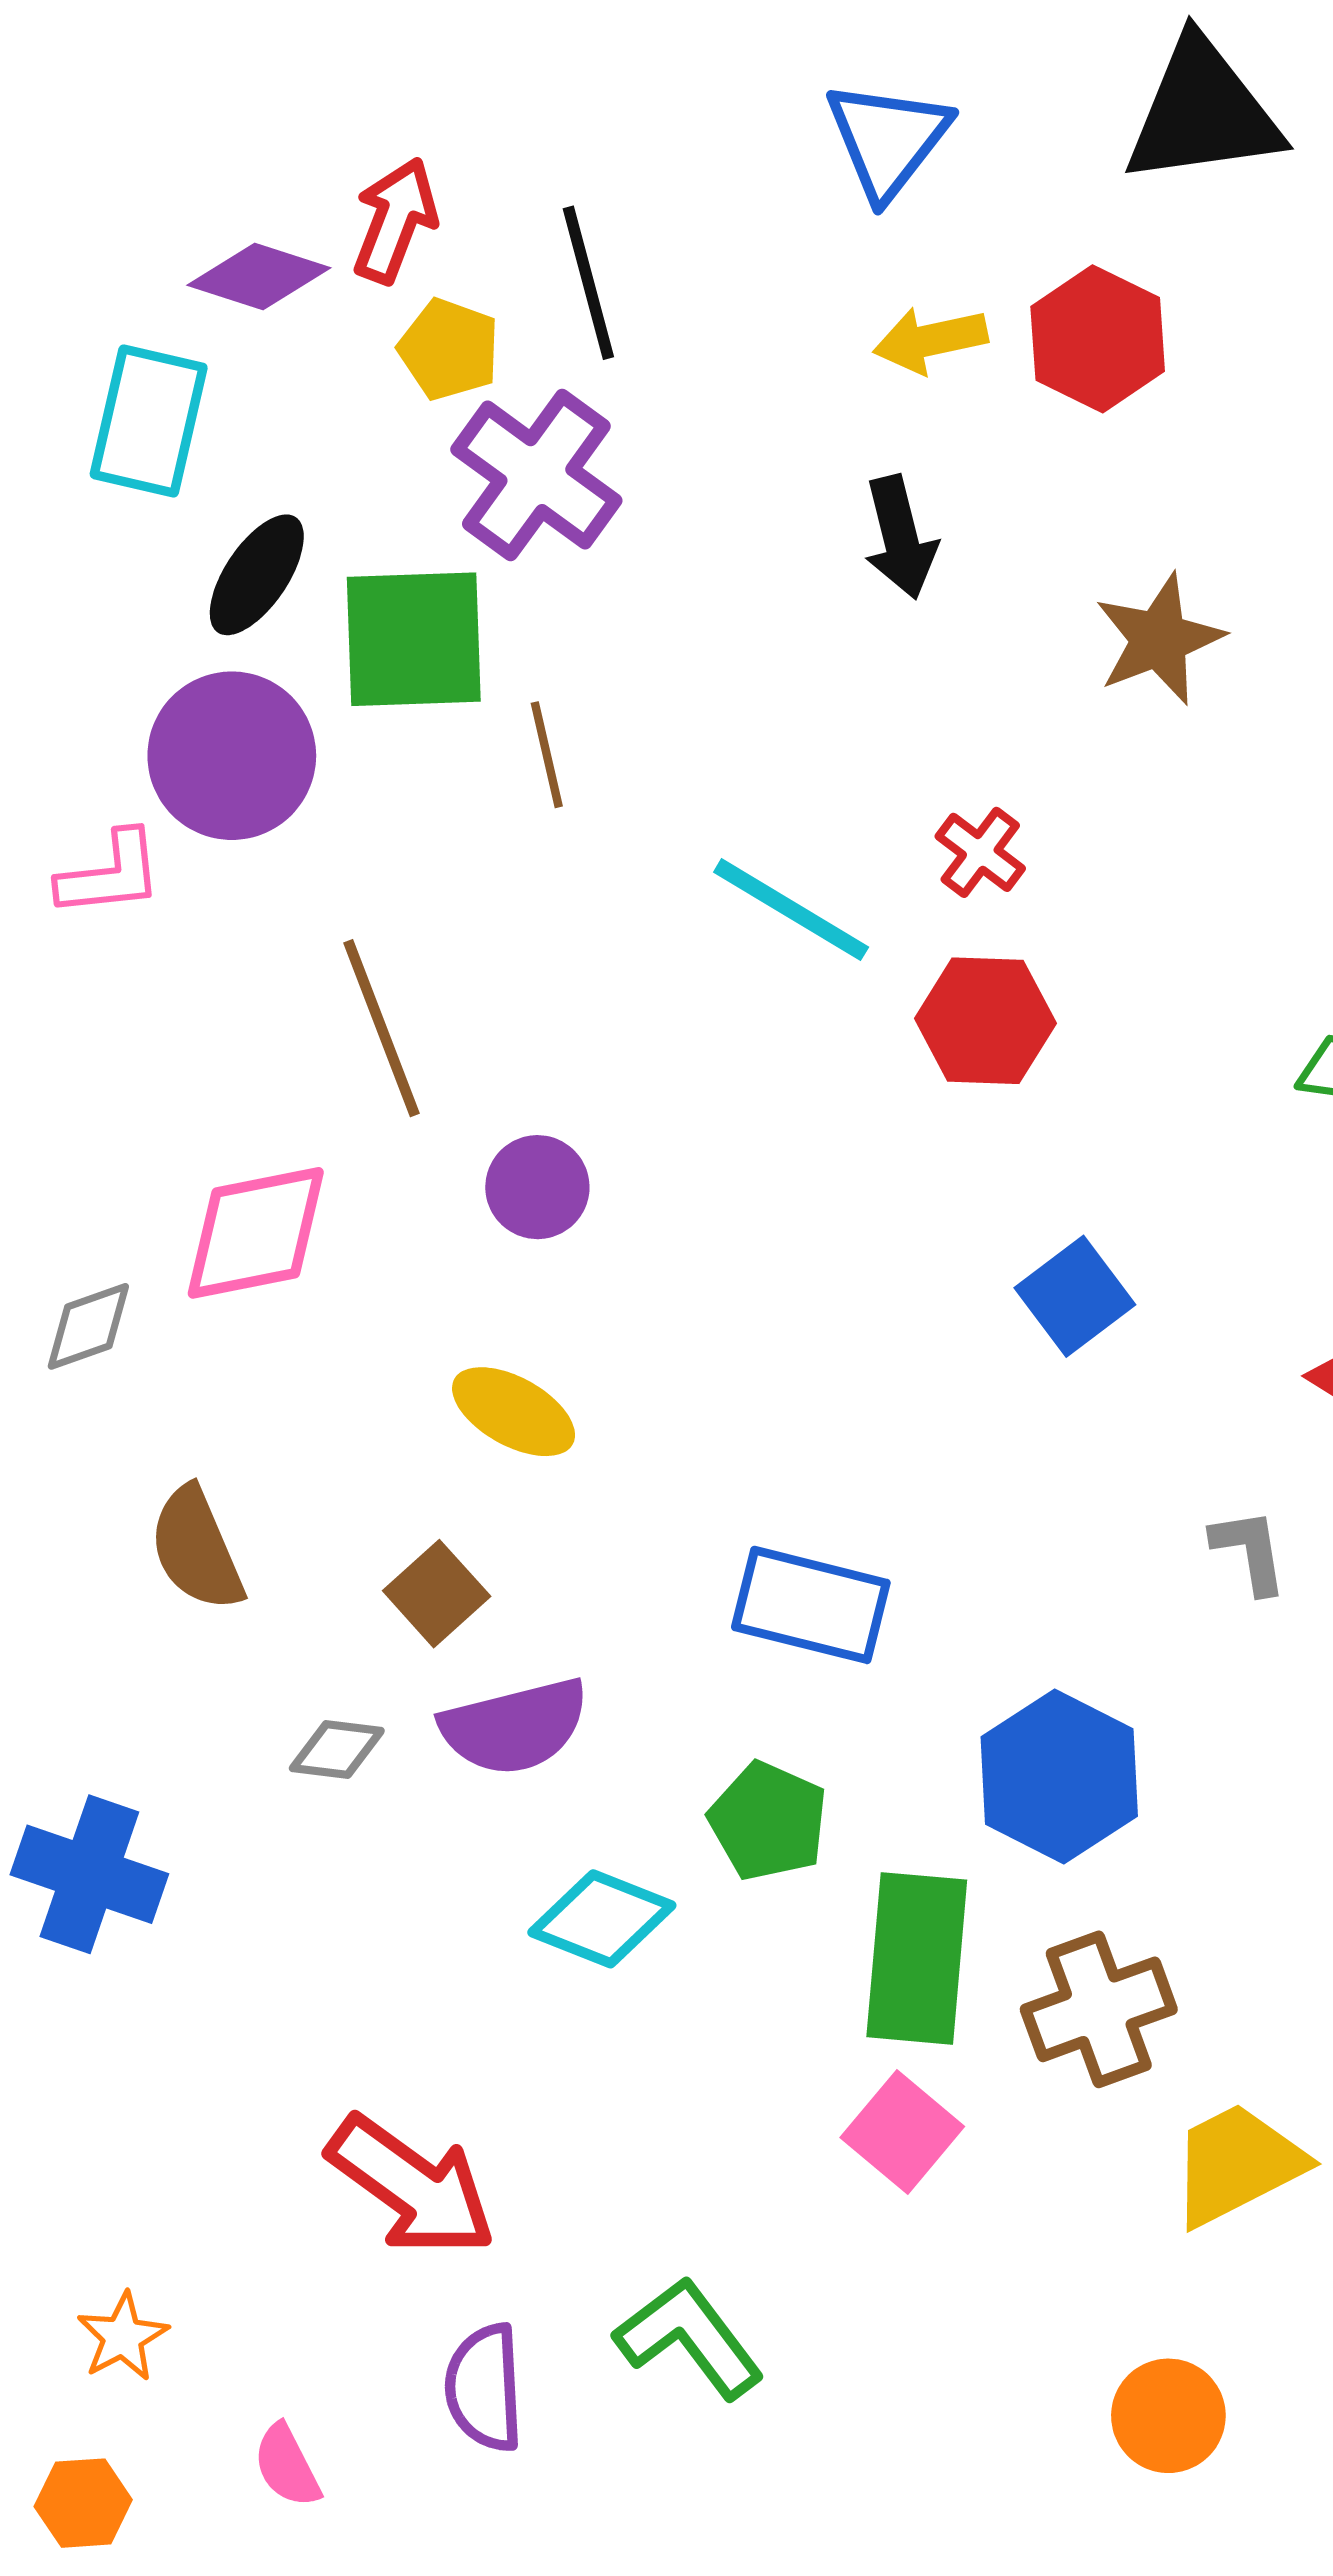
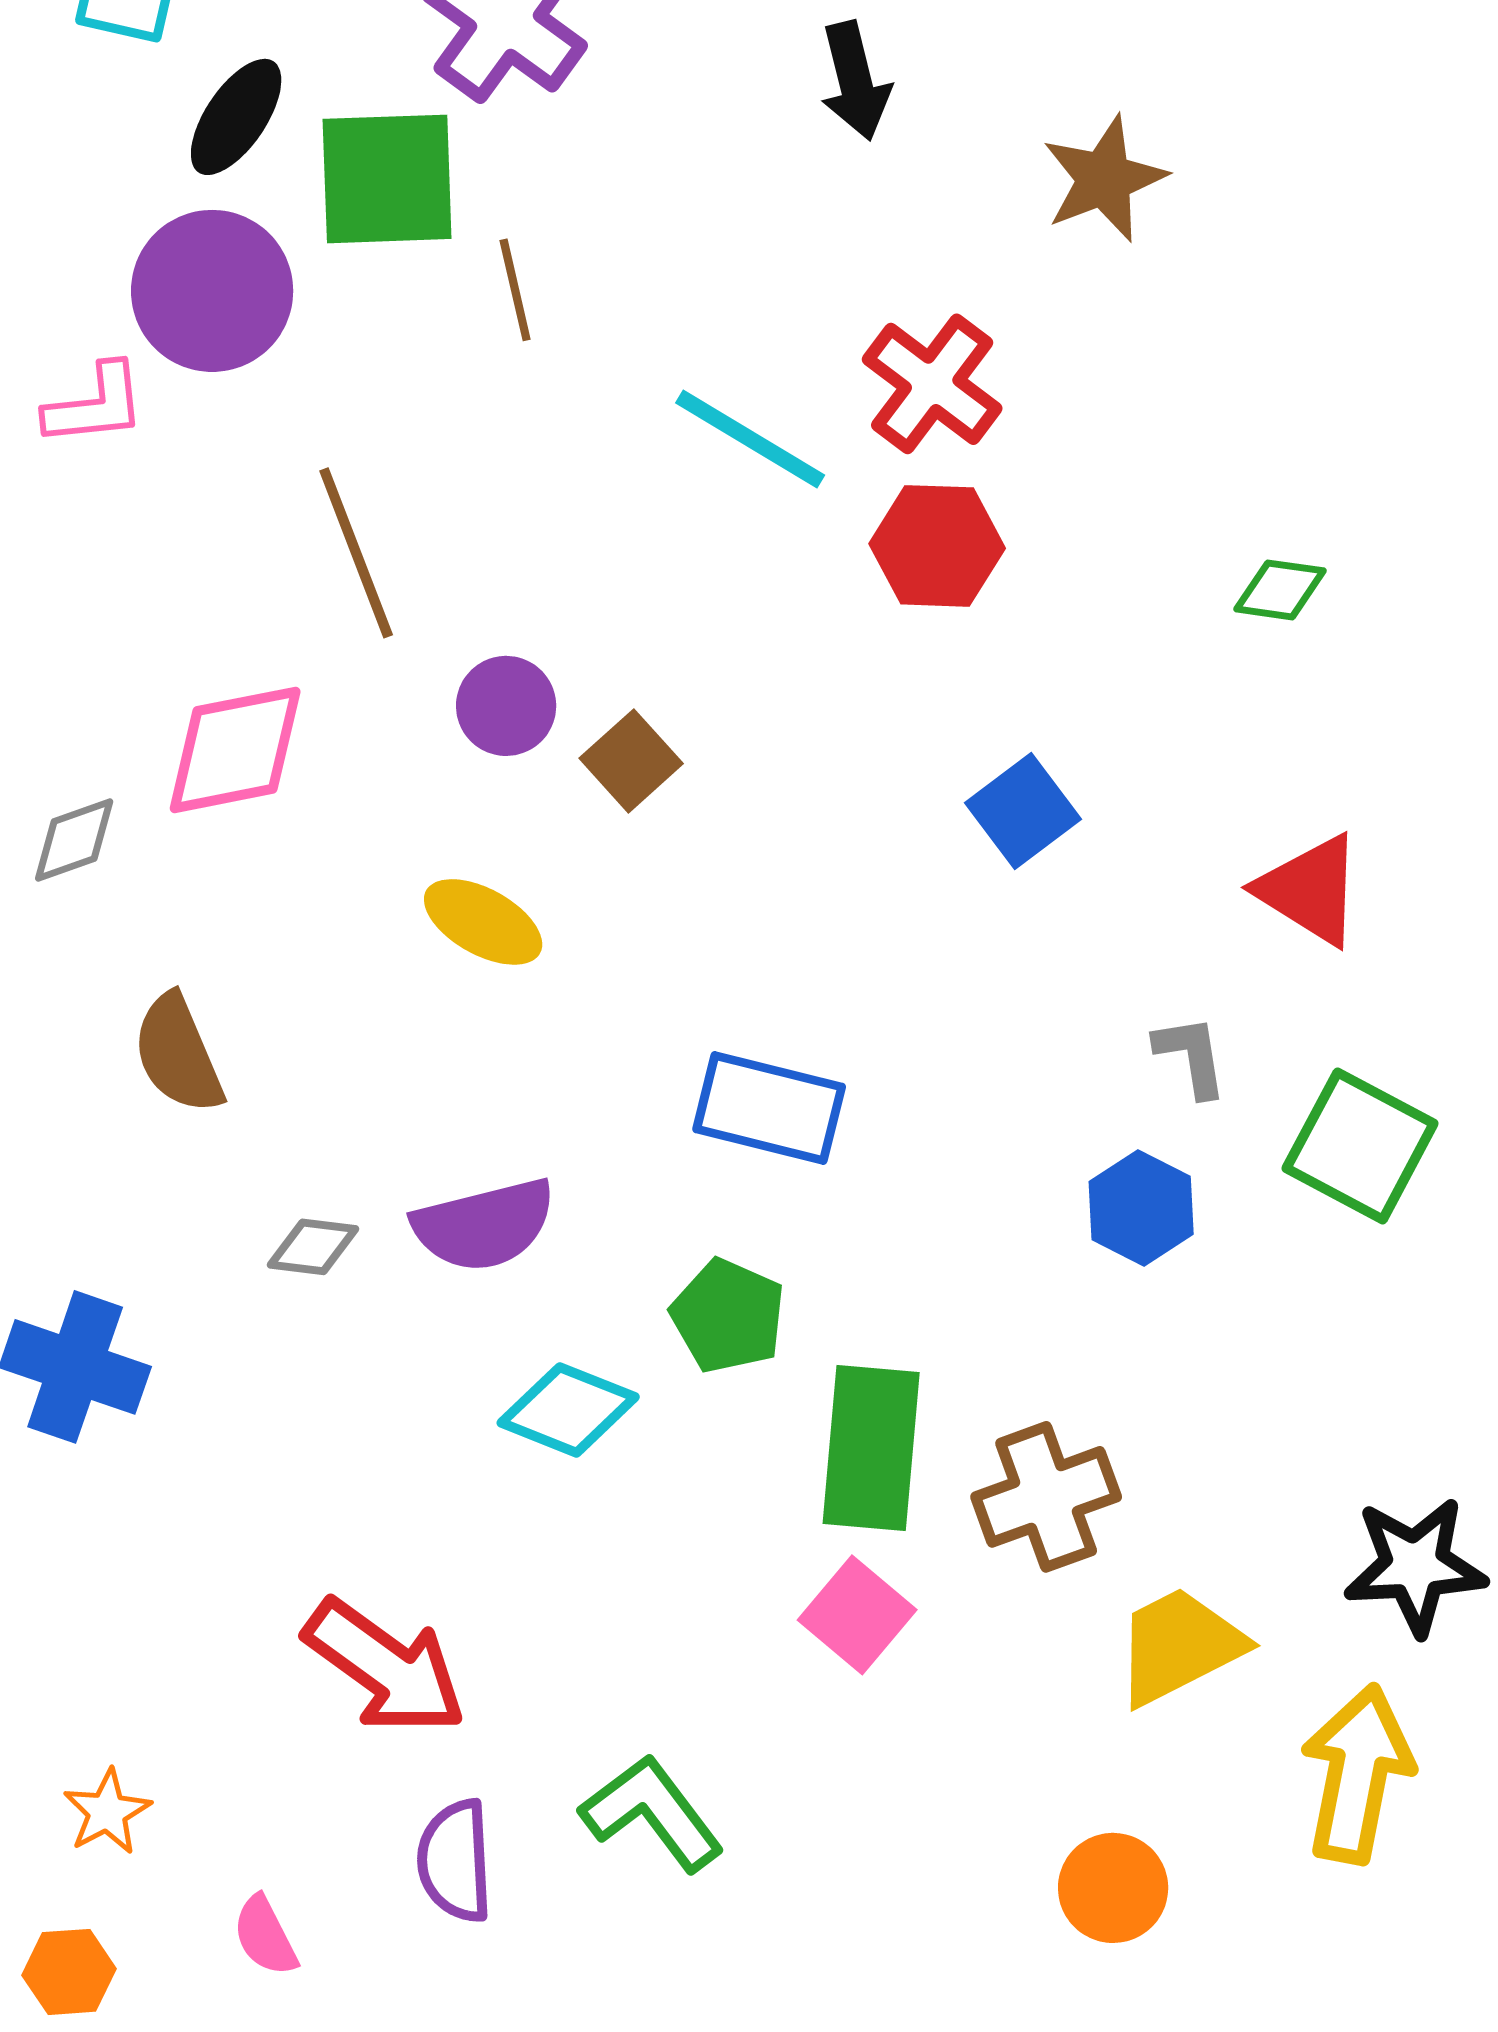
red cross: (980, 852) -> (932, 384), size x1.6
brown square: (437, 1594) -> (631, 761), moved
blue hexagon: (1059, 1777) -> (1141, 1208), moved, size x0.7

